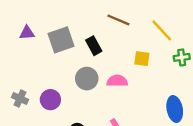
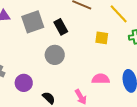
pink semicircle: (117, 81) -> (101, 79), moved
purple circle: (50, 100) -> (24, 83), moved

